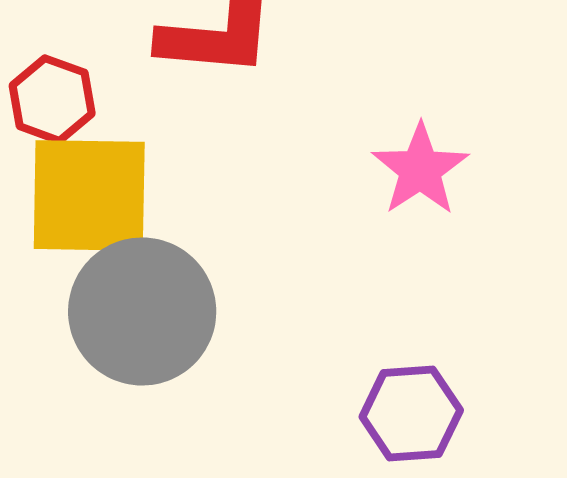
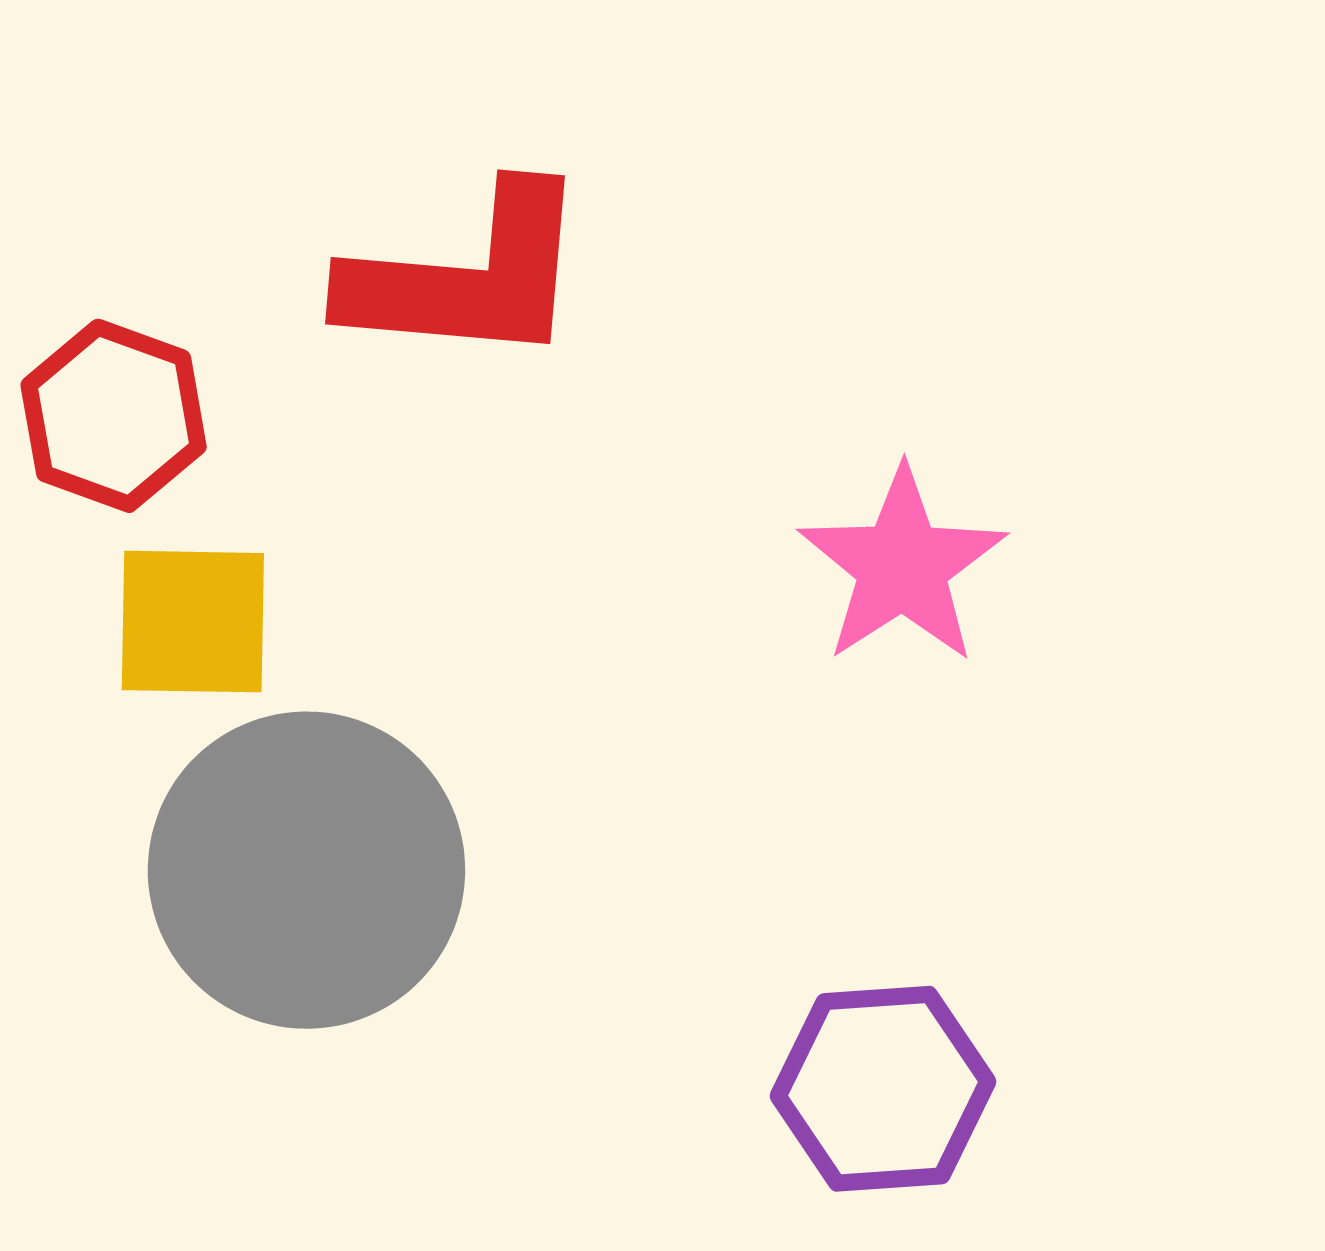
yellow square: (89, 195) -> (193, 622), size x0.6

